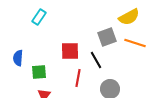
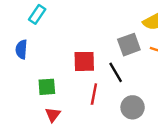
cyan rectangle: (39, 17) -> (37, 14), moved
blue semicircle: (18, 58) -> (21, 49), moved

